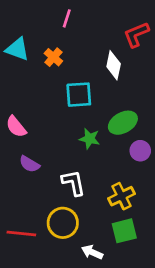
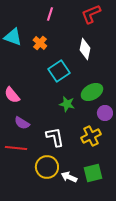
red L-shape: (136, 34) -> (91, 14), moved
cyan square: (79, 95) -> (59, 71), turned -30
yellow cross: (122, 196) -> (91, 136), moved
red line: (21, 234) -> (16, 148), moved
white arrow: (92, 252) -> (69, 177), moved

